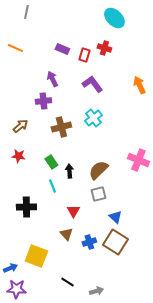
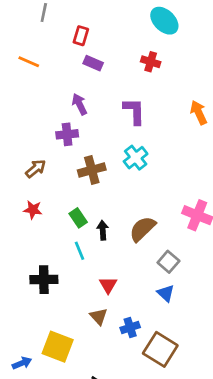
red rectangle: (84, 55) -> (81, 36), moved
purple L-shape: (92, 84) -> (134, 111), turned 35
gray square: (98, 194) -> (168, 262), moved, turned -35
brown square: (115, 242) -> (160, 349), moved

